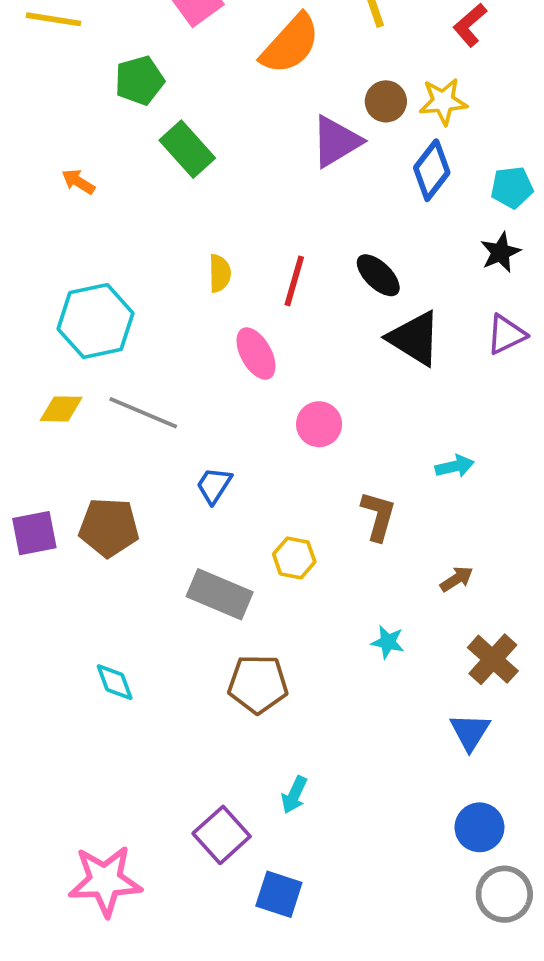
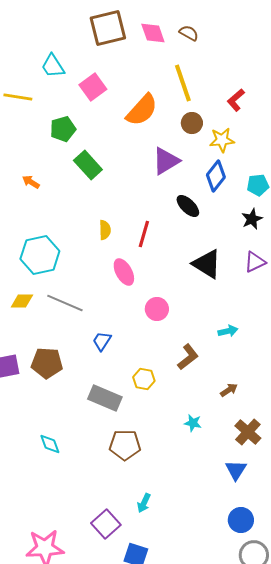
brown circle: (386, 101) -> (192, 123), moved
black ellipse: (378, 275) -> (188, 206), moved
brown L-shape: (378, 516) -> (188, 357), turned 36

